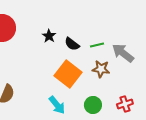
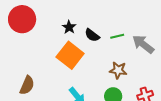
brown star: (101, 69) -> (118, 70), moved
orange square: (68, 74) -> (70, 55), moved

